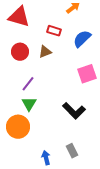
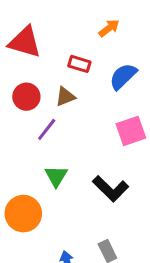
purple line: (28, 84) -> (47, 129), moved
green triangle: (29, 104) -> (56, 176), moved

